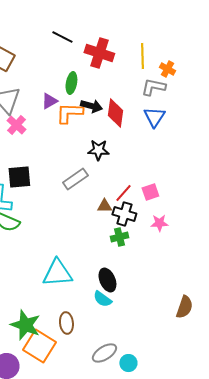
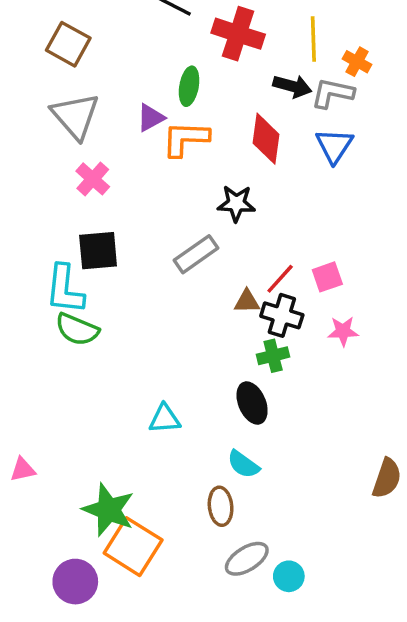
black arrow: (91, 106) -> (292, 86), moved
pink cross: (16, 125) -> (93, 179), moved
cyan triangle: (57, 273) -> (165, 419), size x0.6
black ellipse: (107, 280) -> (252, 403), moved
brown ellipse: (66, 323) -> (221, 506), moved

